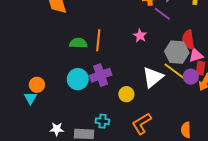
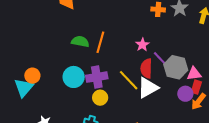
purple line: (162, 14) -> (161, 59), moved
red semicircle: (188, 40) -> (146, 68), moved
yellow line: (175, 71) -> (129, 80), moved
yellow circle: (126, 94) -> (100, 98), moved
cyan triangle: (30, 98) -> (24, 88), size x1.5

